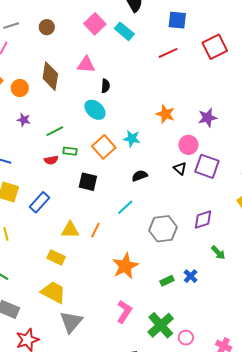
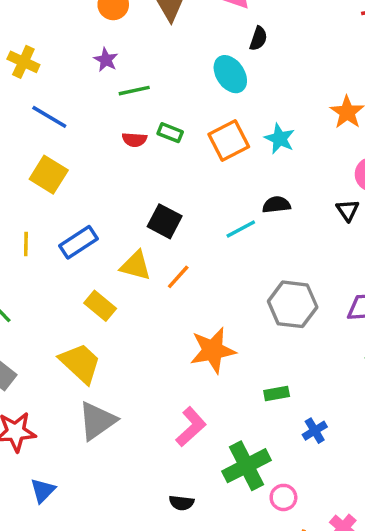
green line: (55, 131) -> (134, 91), moved
black square: (88, 182) -> (165, 221), moved
blue rectangle: (39, 202) -> (79, 242), moved
cyan line: (125, 207) -> (241, 229), moved
blue cross: (191, 276) -> (315, 431), moved

